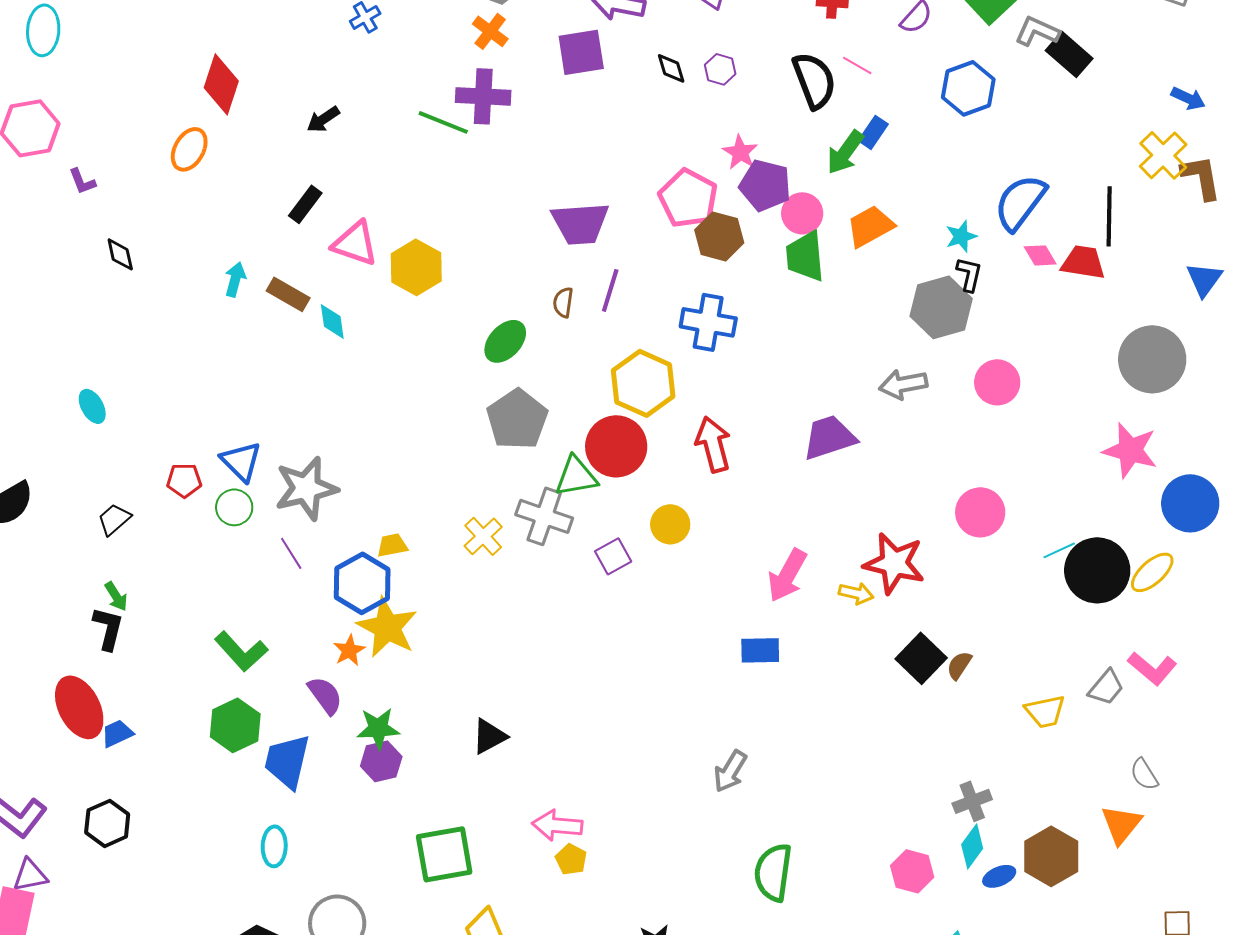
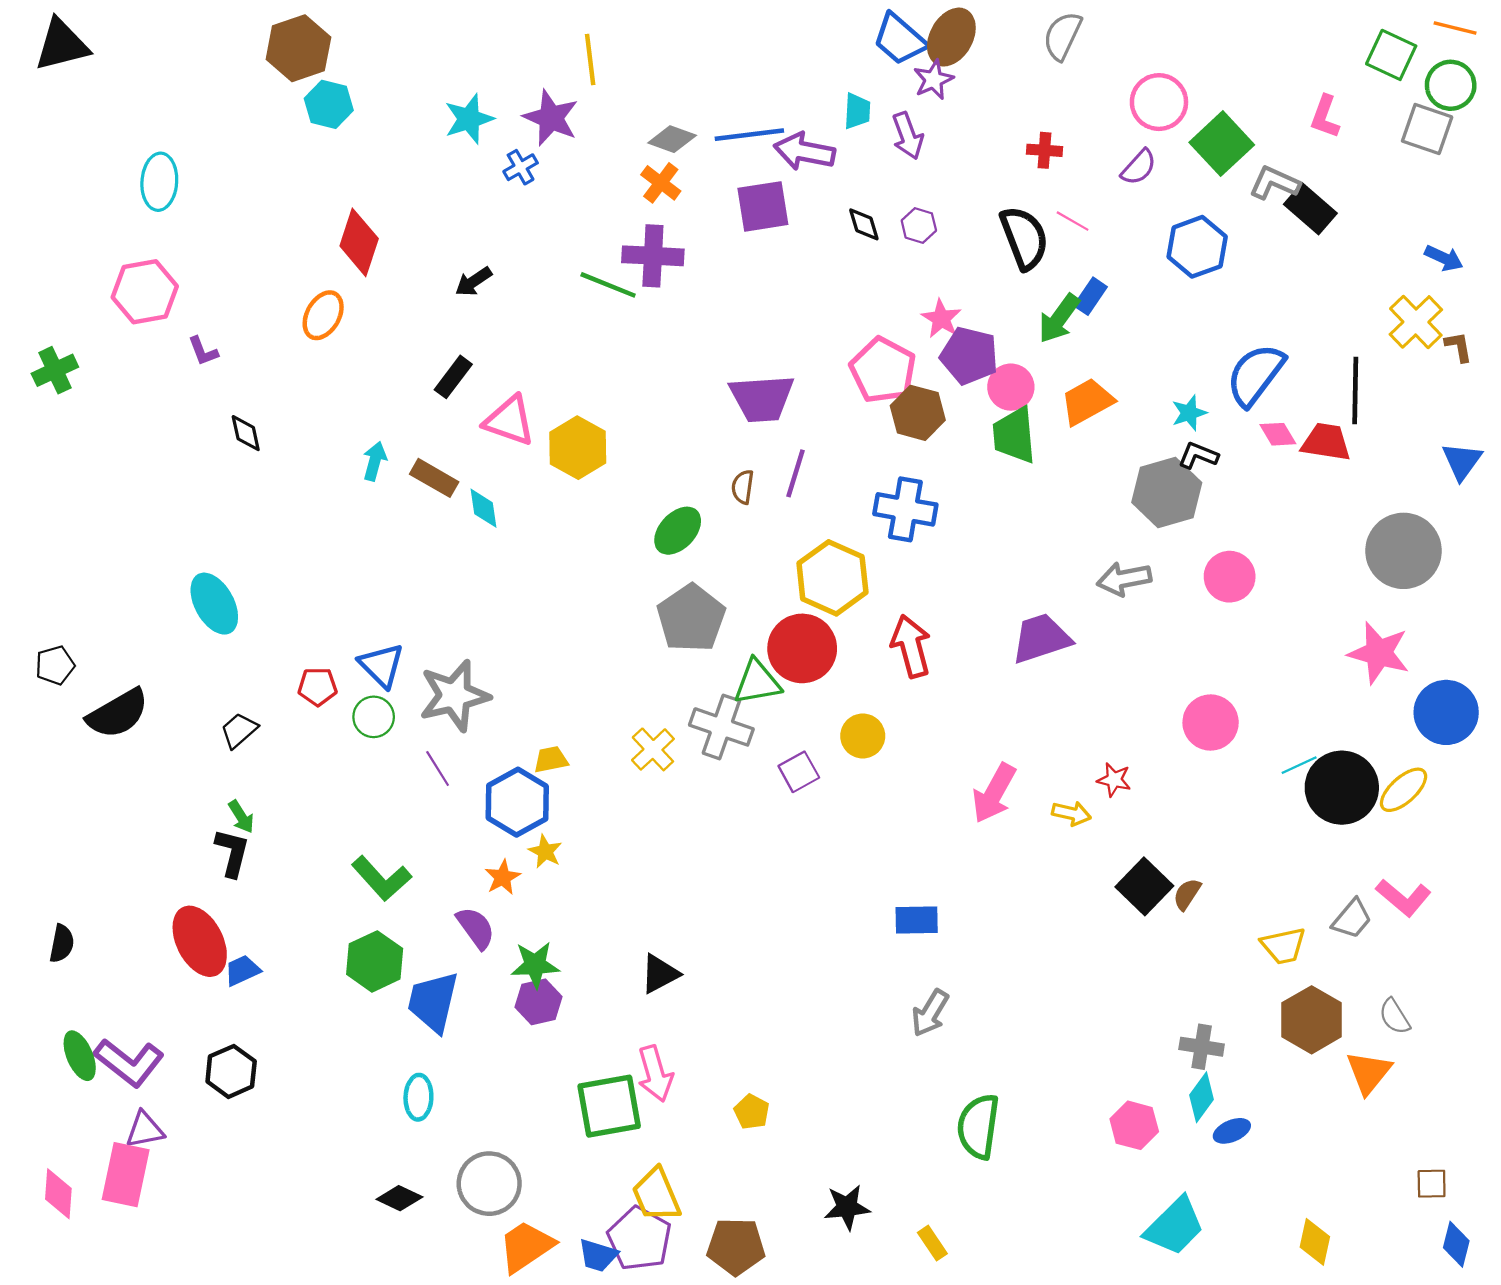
brown L-shape: (1201, 177) -> (1458, 347), size x0.6
black L-shape: (969, 274) -> (1198, 455), turned -81
cyan ellipse: (92, 406) -> (214, 604), size x1.6
red star: (894, 563) -> (1114, 780), size x0.5
yellow star: (387, 627) -> (545, 852), size x0.5
blue rectangle: (760, 650) -> (917, 920), moved
gray cross: (972, 801) -> (1202, 1047), turned 30
pink arrow: (557, 825) -> (655, 1074), moved, turned -111
brown hexagon: (1051, 856) -> (1312, 1020), moved

